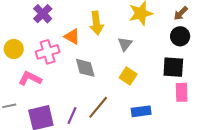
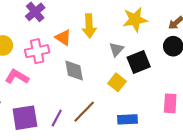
black square: (173, 67) -> (139, 62), moved, turned -30

